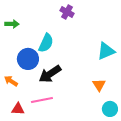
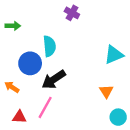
cyan semicircle: (46, 43) -> (49, 46), turned -30
pink line: (42, 100) -> (45, 107), turned -50

